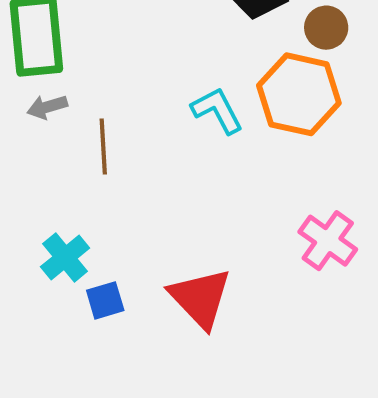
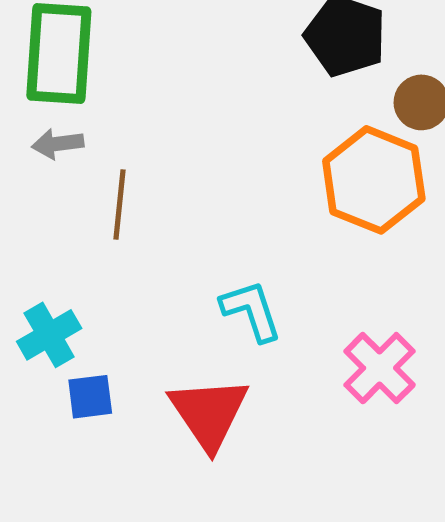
cyan L-shape: (217, 110) -> (251, 311), moved

